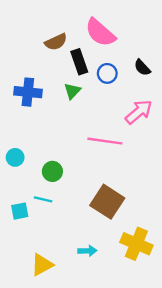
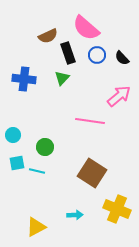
blue circle: (107, 73) -> (97, 55), moved
cyan square: (20, 211) -> (17, 163), moved

